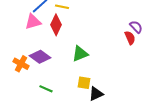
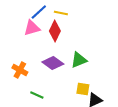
purple diamond: (40, 57) -> (53, 63), moved
green line: (46, 89) -> (37, 95), moved

